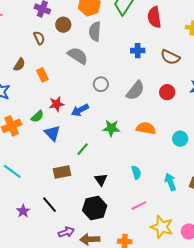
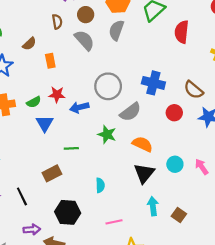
blue cross: (138, 51) -> (153, 83), moved, size x1.5
gray semicircle: (78, 56) -> (84, 40), moved
brown semicircle: (170, 57) -> (194, 90), moved
gray circle: (101, 84) -> (108, 86), size x1.6
gray semicircle: (135, 90) -> (130, 112), moved
green line: (83, 149) -> (71, 148), turned 32
brown rectangle: (62, 172) -> (52, 173), moved, turned -30
cyan semicircle: (136, 173) -> (100, 185), moved
black triangle: (101, 180) -> (144, 173), moved, size x1.5

